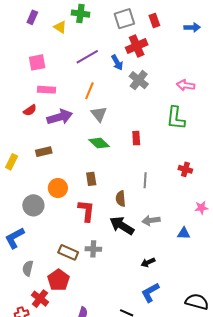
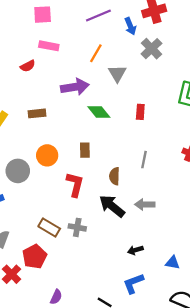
gray triangle: (99, 114) -> (117, 73), moved
purple arrow: (60, 117) -> (75, 87), moved
blue triangle: (184, 233) -> (173, 263), moved

